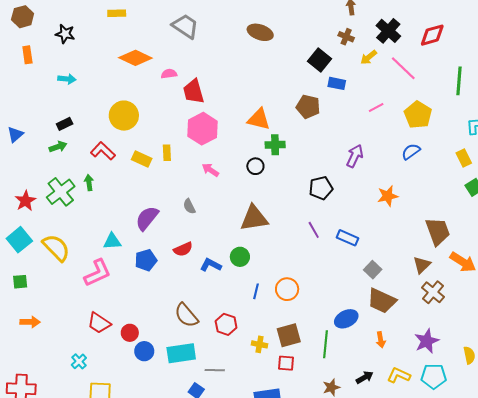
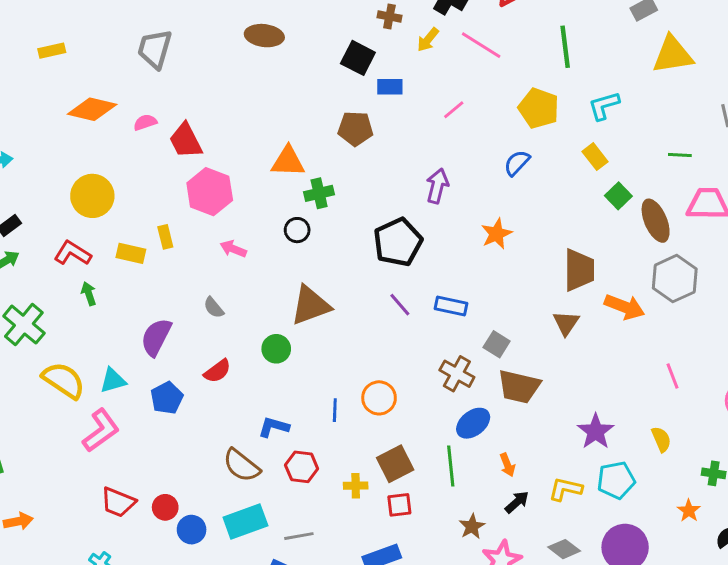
gray trapezoid: (185, 26) -> (155, 49), turned -96
yellow pentagon: (418, 115) -> (539, 108), moved
green arrow: (89, 183) -> (89, 294), moved
black pentagon: (321, 188) -> (398, 242), size x1.4
brown trapezoid: (438, 231) -> (579, 270), turned 32
yellow semicircle: (56, 248) -> (64, 380), moved
green circle: (240, 257) -> (276, 349), moved
blue L-shape: (211, 265) -> (274, 427), moved
brown cross: (433, 292) -> (457, 374), moved
orange arrow: (381, 340) -> (507, 465), moved

